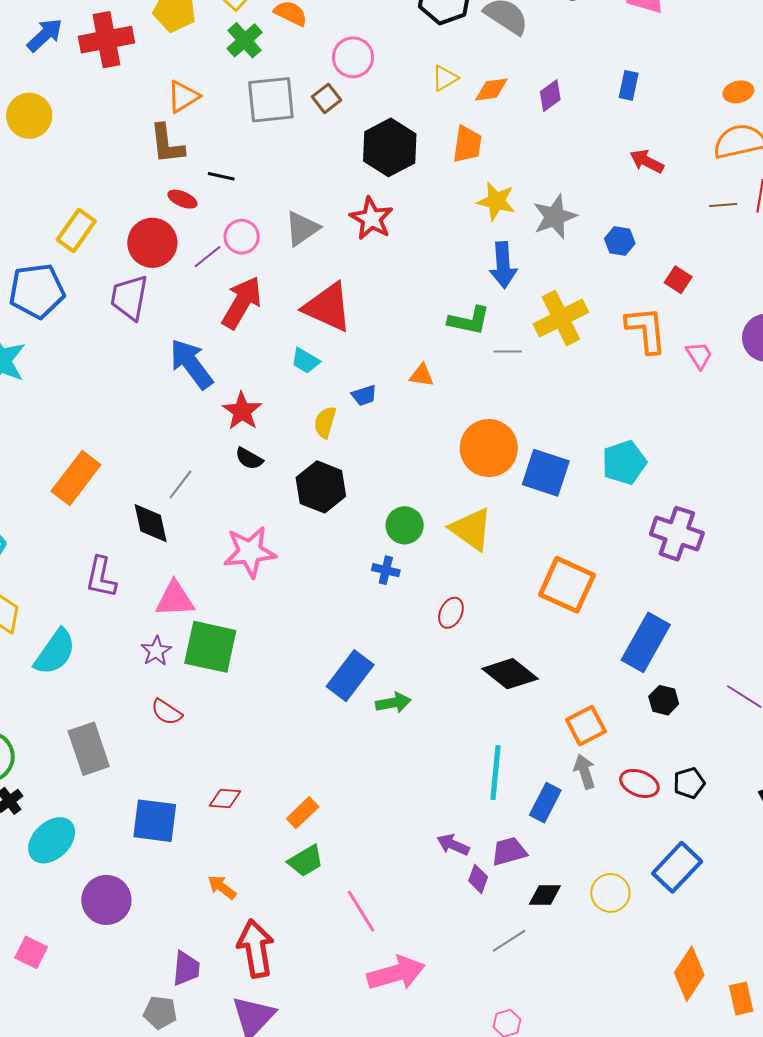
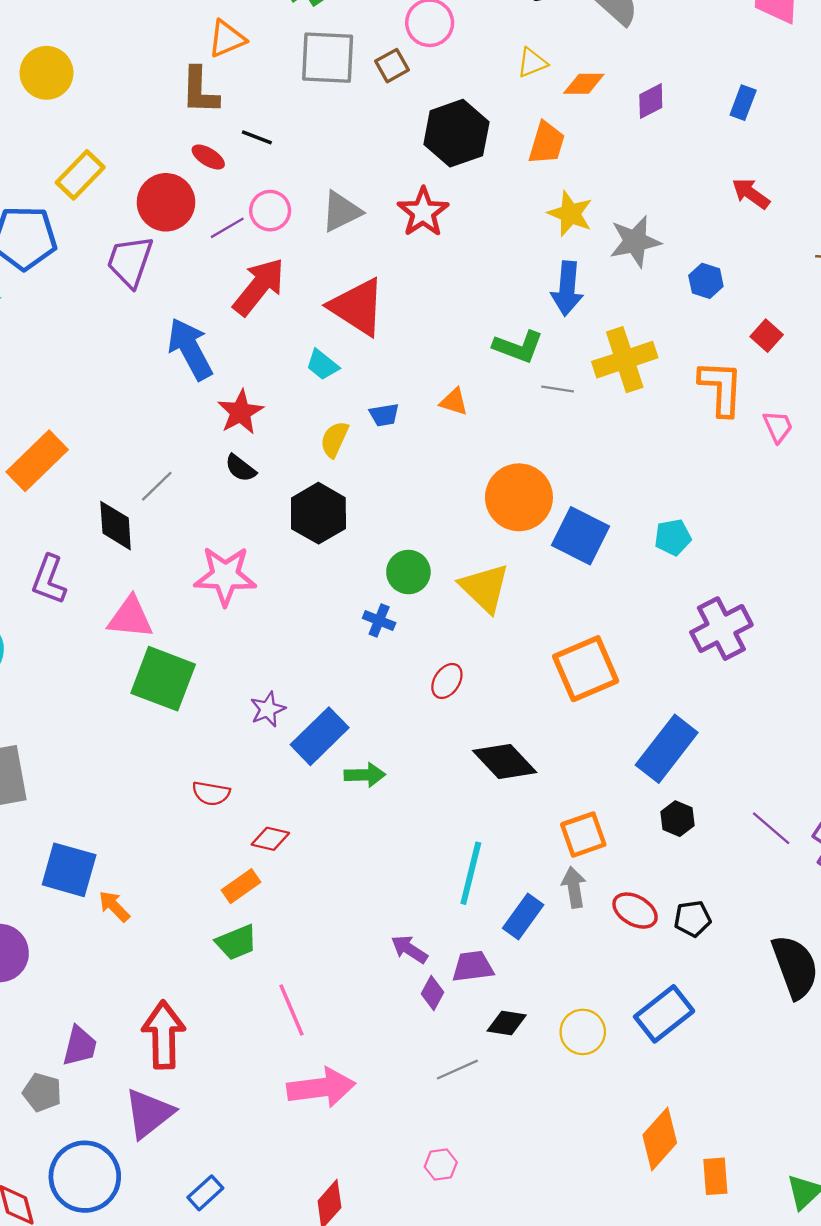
yellow circle: (29, 116) -> (47, 73), moved
cyan pentagon: (624, 462) -> (673, 537), size x0.7
purple cross: (677, 534) -> (721, 629), turned 36
orange square: (567, 585) -> (586, 669), turned 34
purple star: (156, 651) -> (268, 709), moved
red semicircle: (167, 712) -> (211, 793), moved, turned -32
red diamond: (225, 798) -> (270, 839), moved
orange arrow: (222, 887) -> (114, 906), moved

